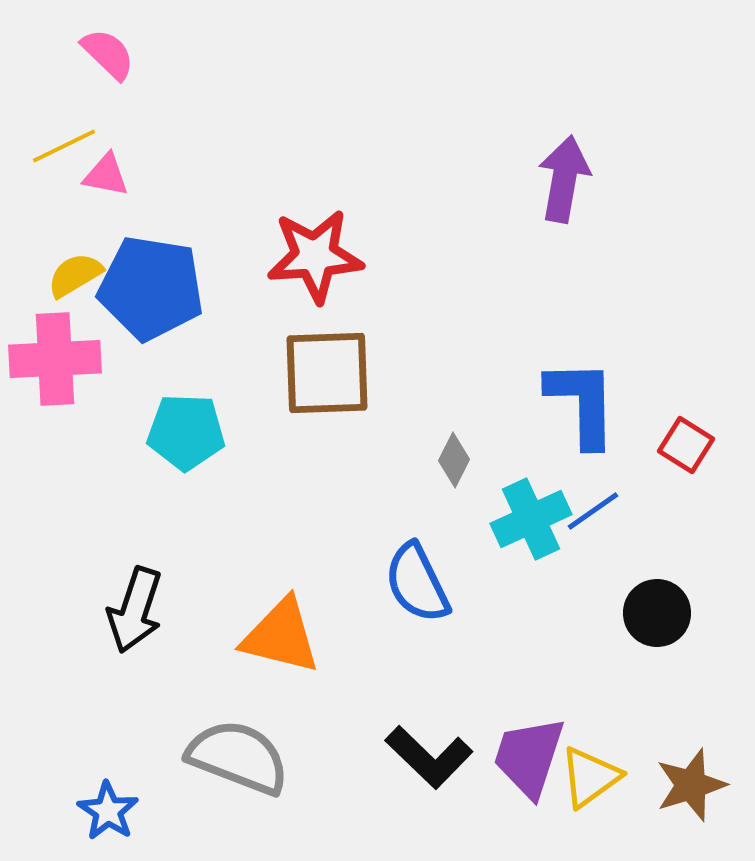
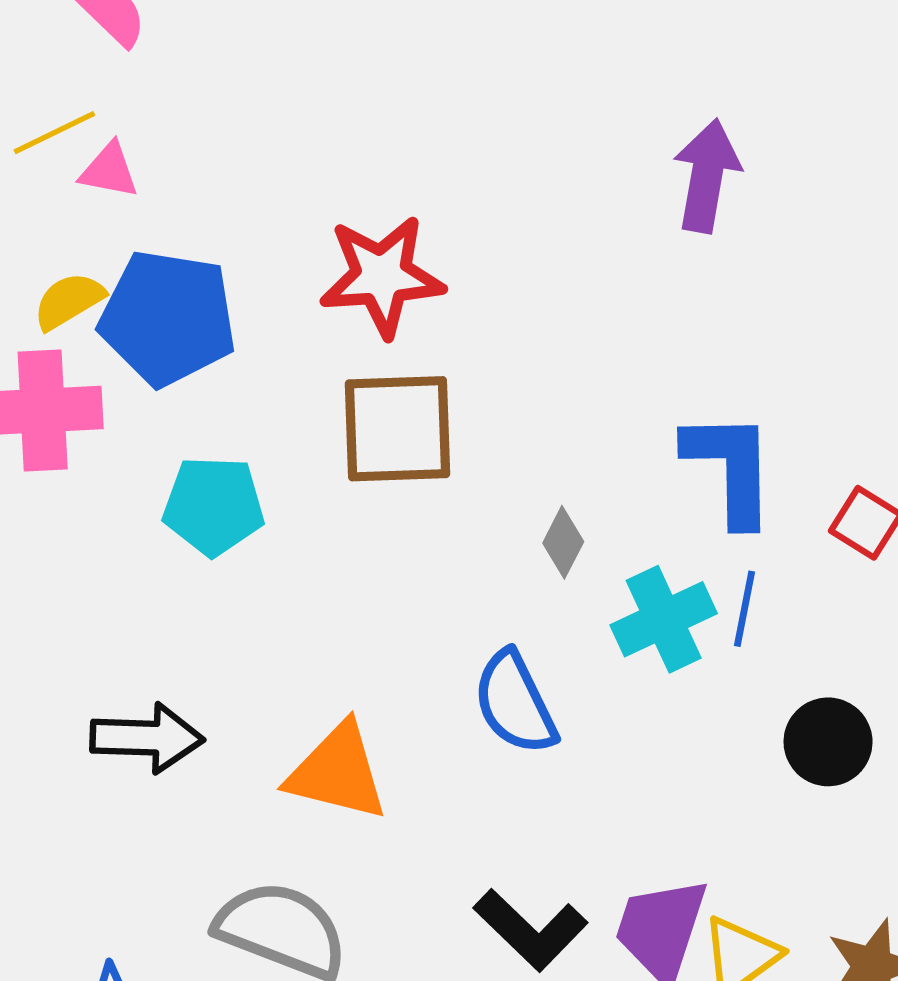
blue line: (593, 511) -> (745, 609), turned -44
black arrow: (135, 610) -> (147, 738), turned -106

